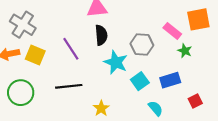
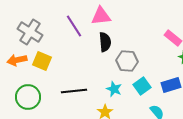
gray hexagon: (142, 45) -> (127, 61), moved
purple line: (71, 49) -> (74, 26), moved
cyan star: (116, 62) -> (114, 89), moved, size x0.7

